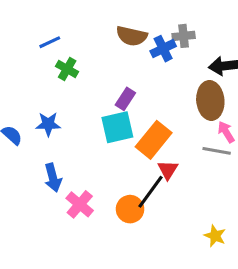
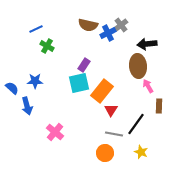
gray cross: (184, 36) -> (121, 25), turned -32
gray line: (217, 151) -> (114, 134), moved
blue arrow: (53, 178) -> (27, 106), moved
black line: (151, 192) -> (136, 124), moved
orange circle: (130, 209) -> (105, 153), moved

